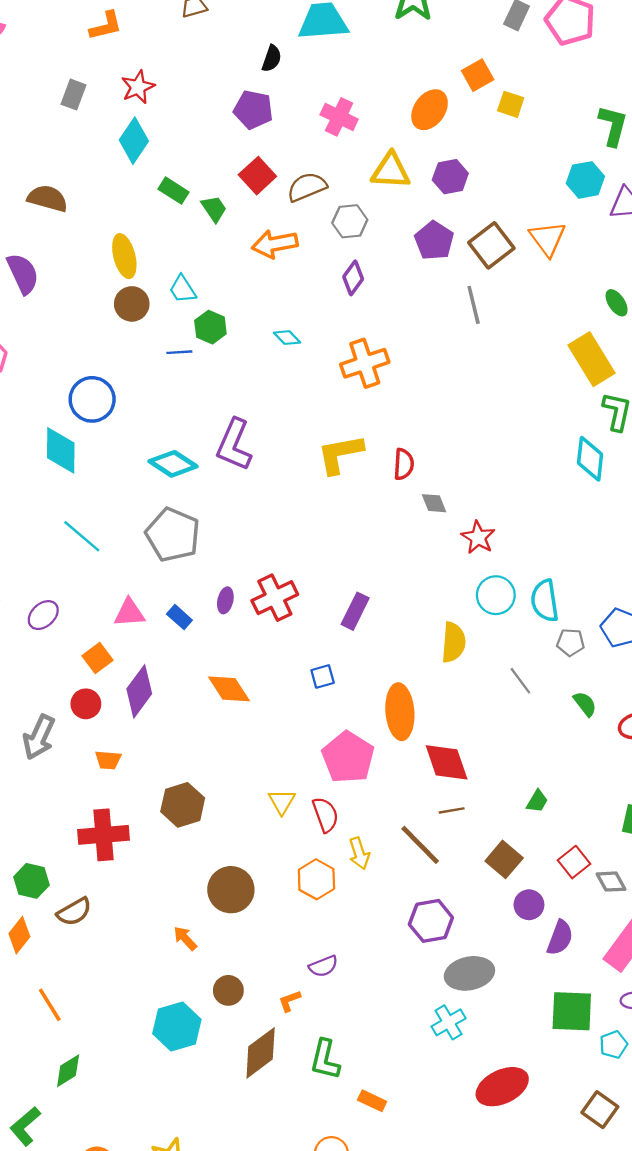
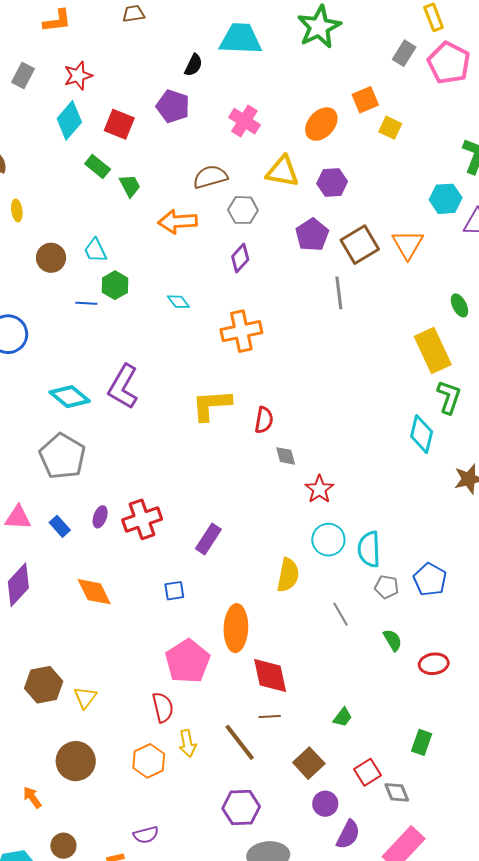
red square: (257, 176) -> (119, 124), moved, turned -32
yellow ellipse: (124, 256) -> (17, 210), moved, size x0.6
yellow triangle: (282, 802) -> (85, 697), moved

